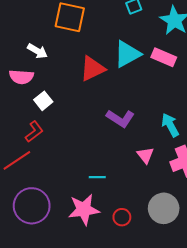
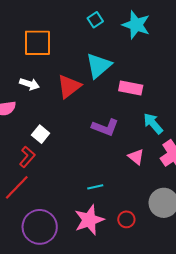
white arrow: (37, 51) -> (29, 84), moved
pink rectangle: (164, 57) -> (131, 88), moved
white square: (43, 101) -> (41, 134), moved

